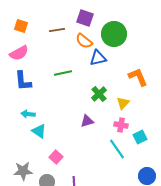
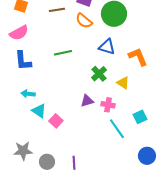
blue triangle: (98, 58) -> (107, 47), moved, turned 30
yellow triangle: (123, 103) -> (123, 83), turned -40
pink cross: (121, 125) -> (108, 105), moved
pink square: (56, 157) -> (56, 121), moved

